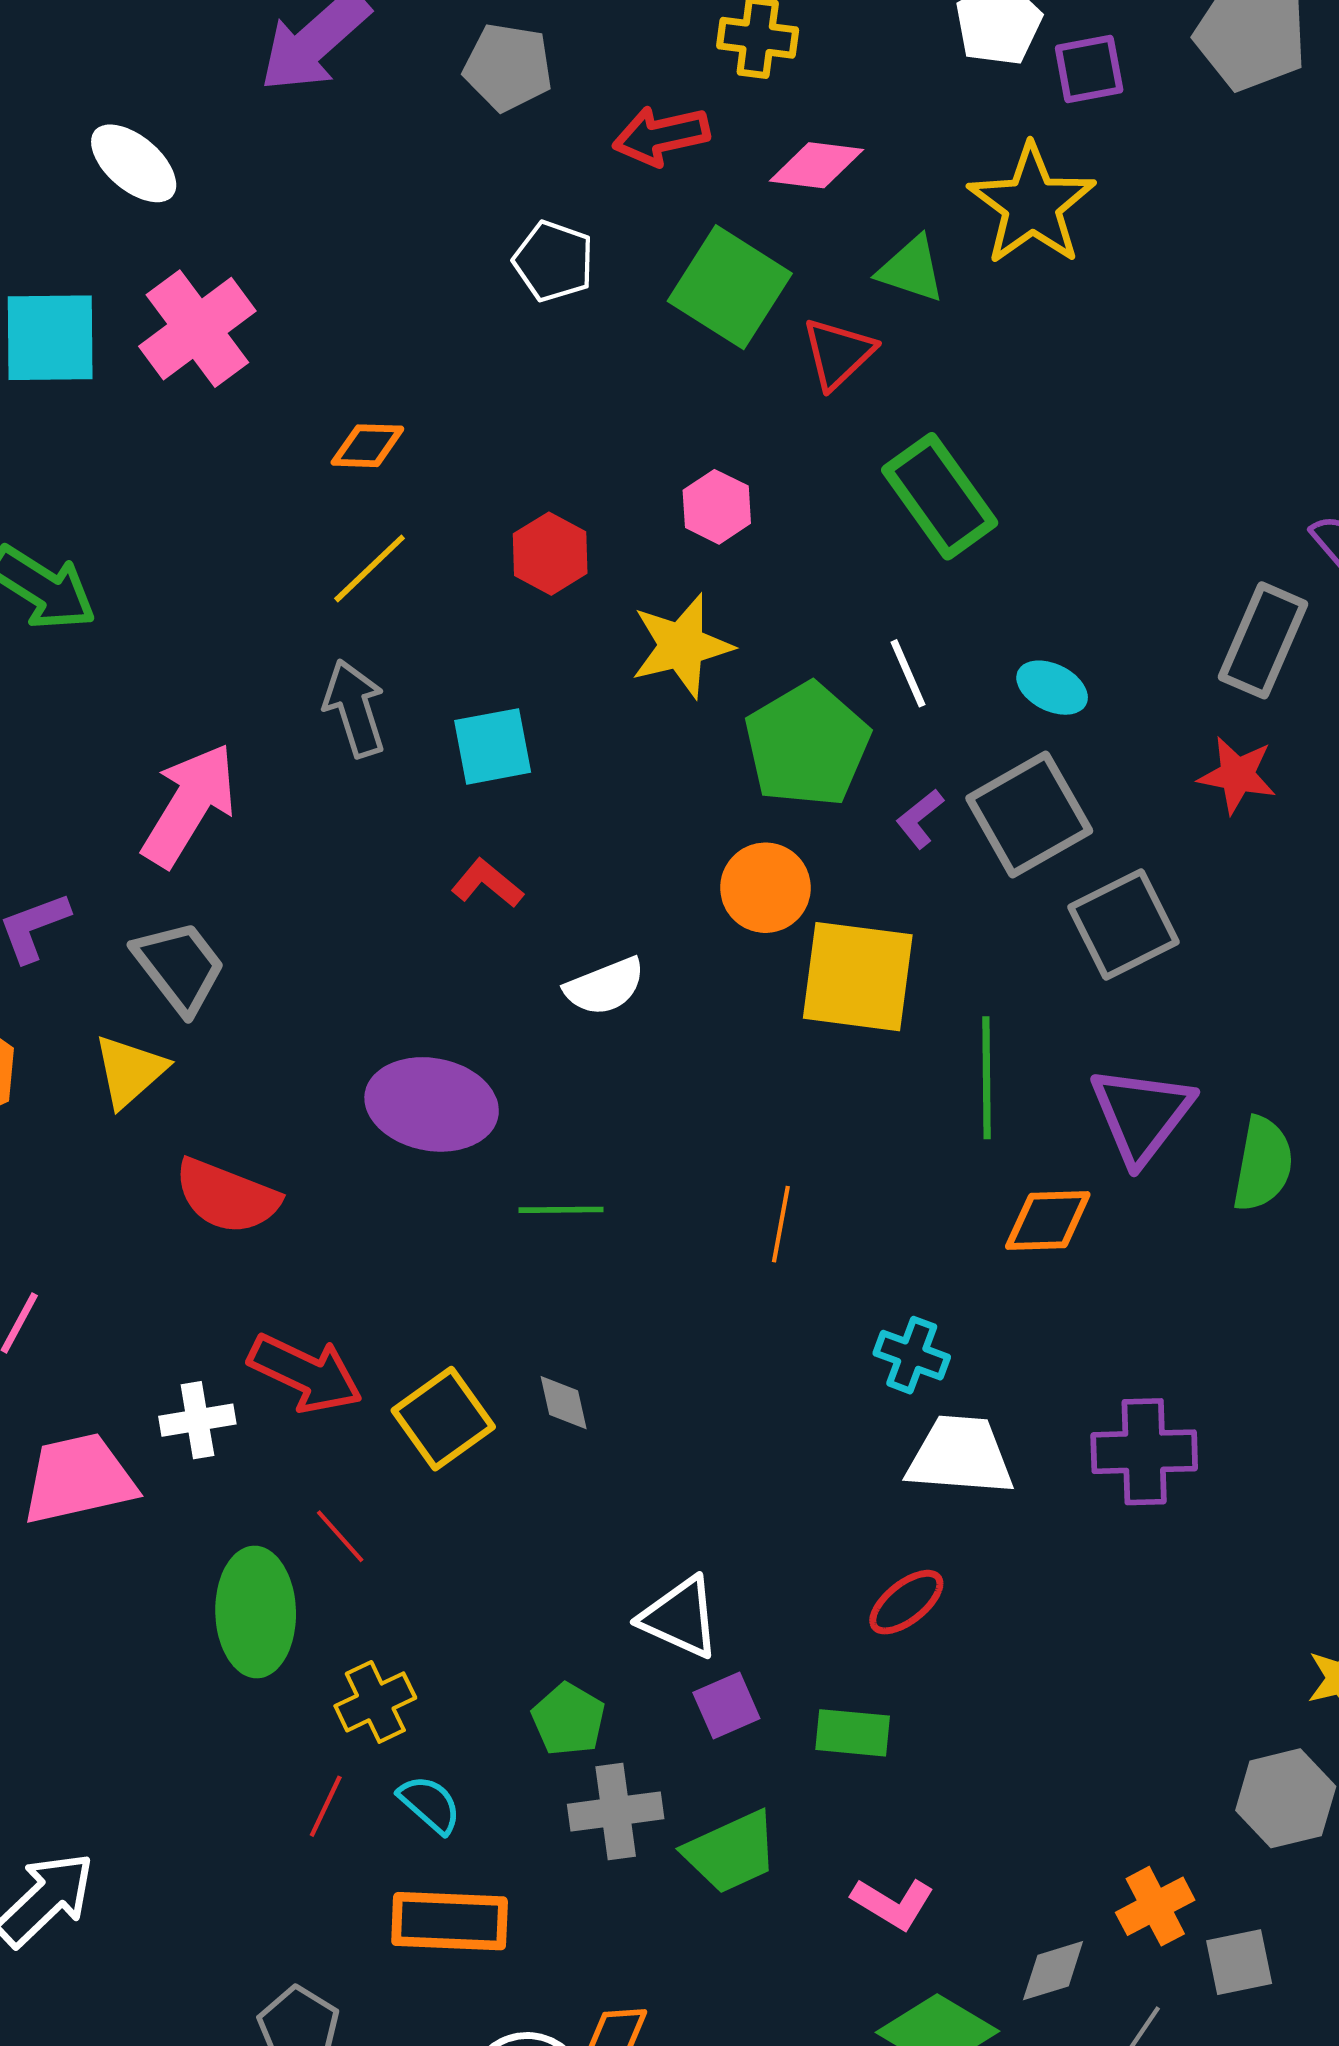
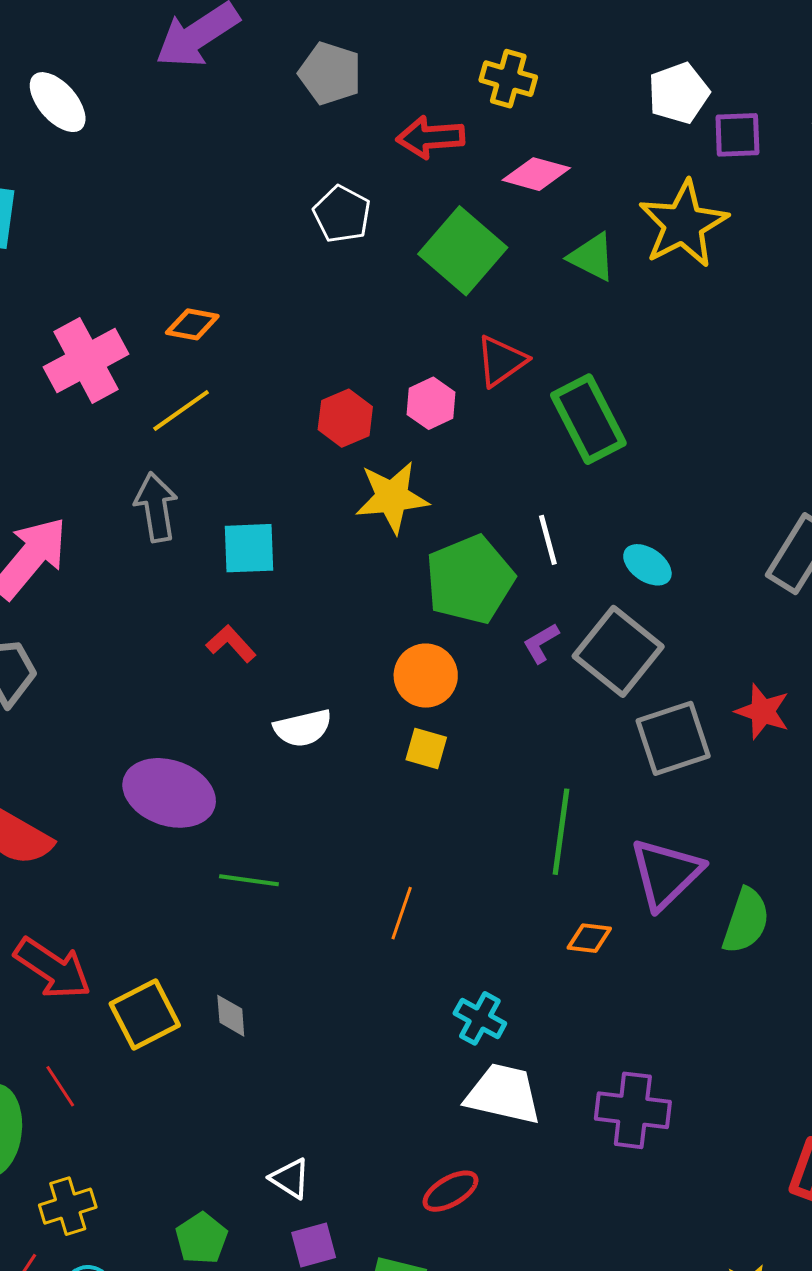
pink cross: (197, 329) -> (86, 361), moved
red triangle: (838, 353) -> (501, 361), moved
red hexagon: (550, 554) -> (345, 418), moved
red star: (1237, 775) -> (763, 711), moved
gray square: (1029, 814) -> (618, 651), turned -30
yellow square: (858, 977) -> (426, 749), moved, size x0.5
orange diamond: (1048, 1221) -> (589, 938), size x0.7
white triangle: (680, 1617) -> (290, 1178), size x0.7

